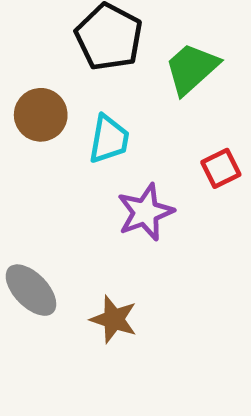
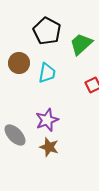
purple star: (145, 212) -> (47, 120), moved

